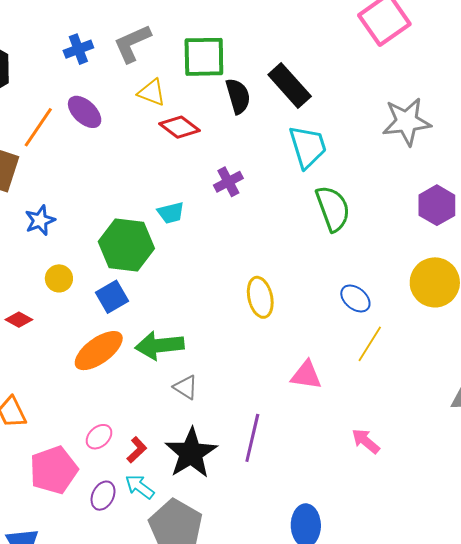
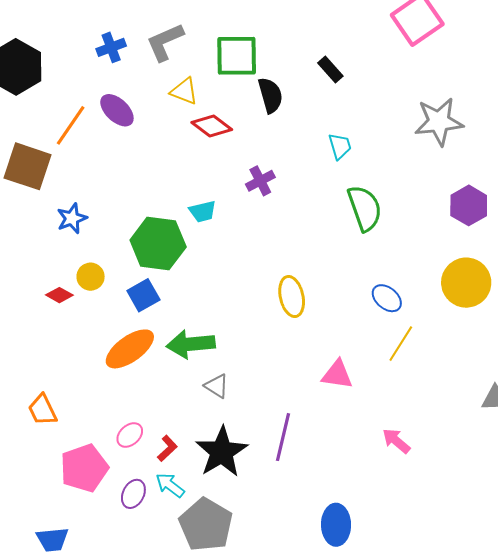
black rectangle: (290, 85) -> (330, 70), moved, size x0.6
cyan trapezoid: (308, 147) -> (340, 146), size x0.6
red diamond: (19, 320) -> (59, 295), moved

